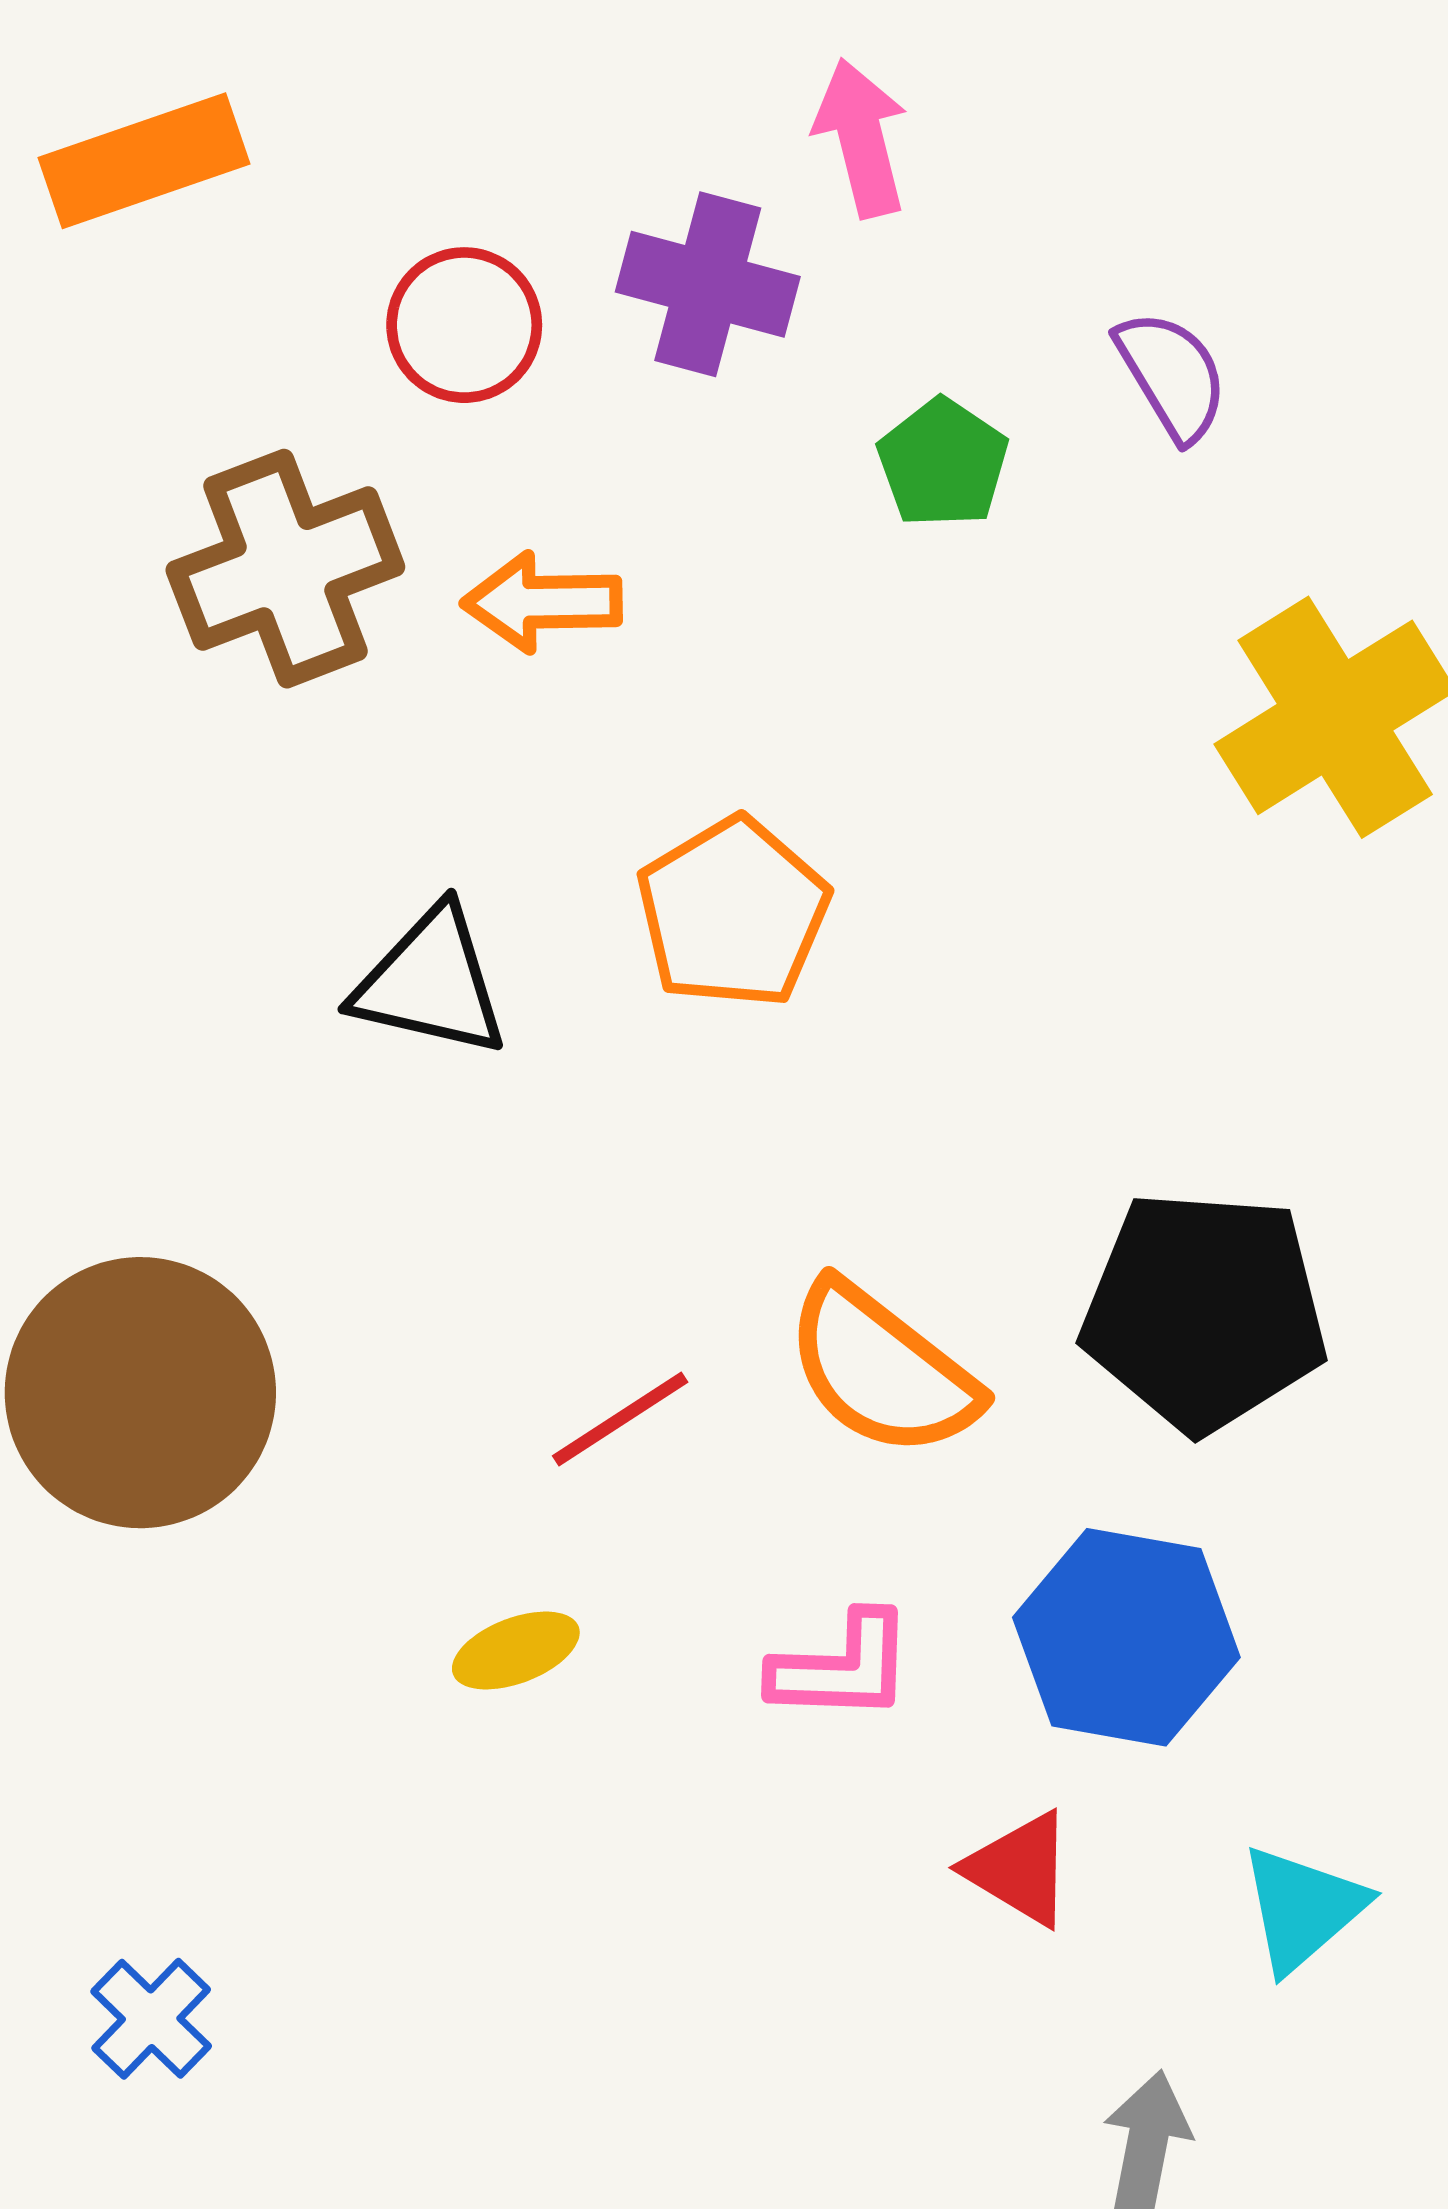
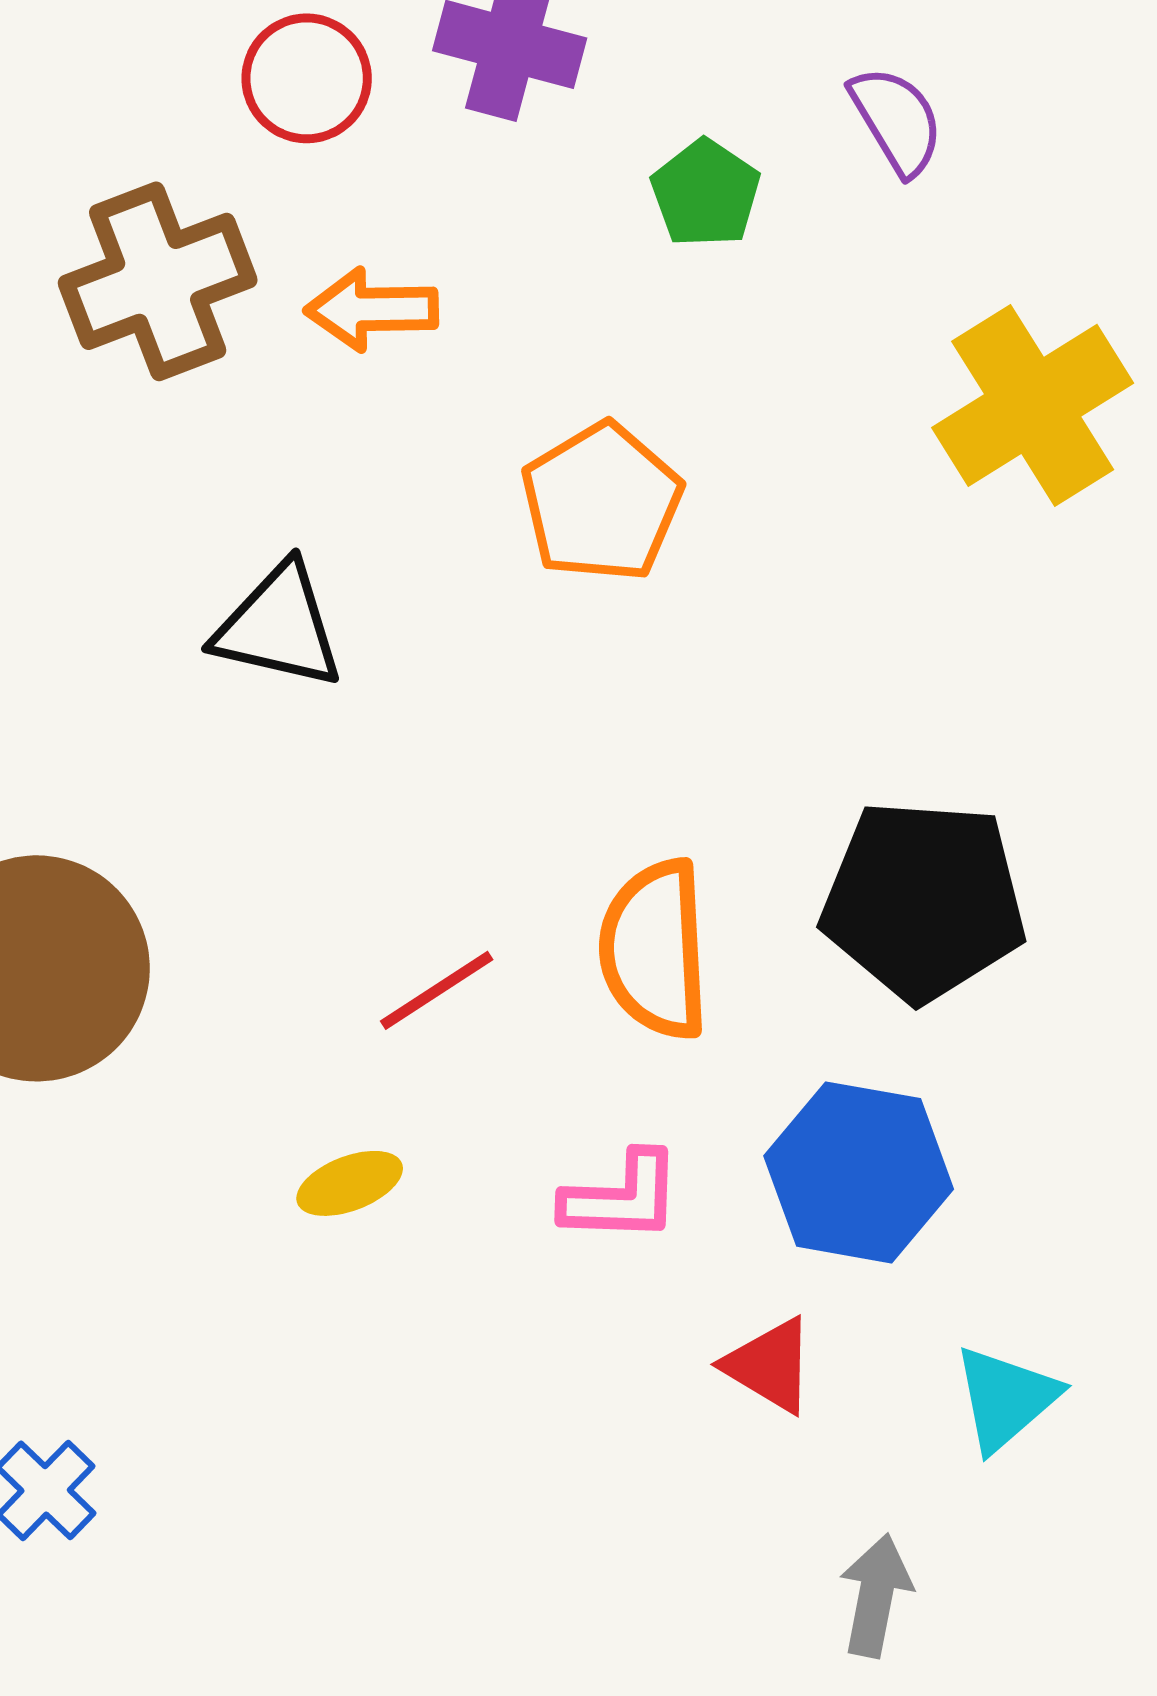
orange pentagon: (733, 913) -> (602, 502), moved
orange semicircle: (882, 1370) -> (655, 949), turned 49

